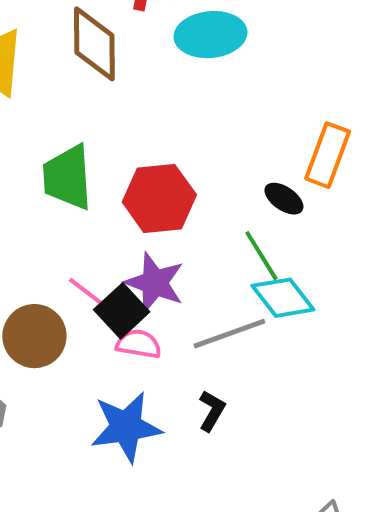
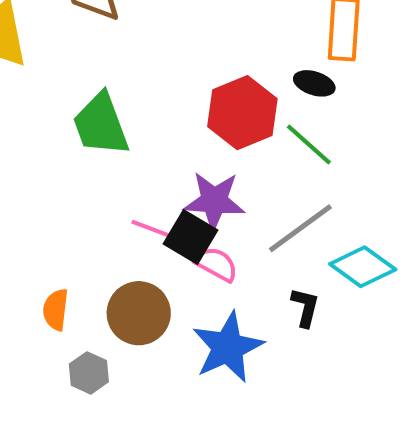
red hexagon: (159, 198) -> (242, 113), moved
cyan diamond: (283, 298) -> (363, 267), moved
brown circle: (34, 336) -> (139, 313), moved
pink semicircle: (139, 344) -> (216, 264), turned 36

